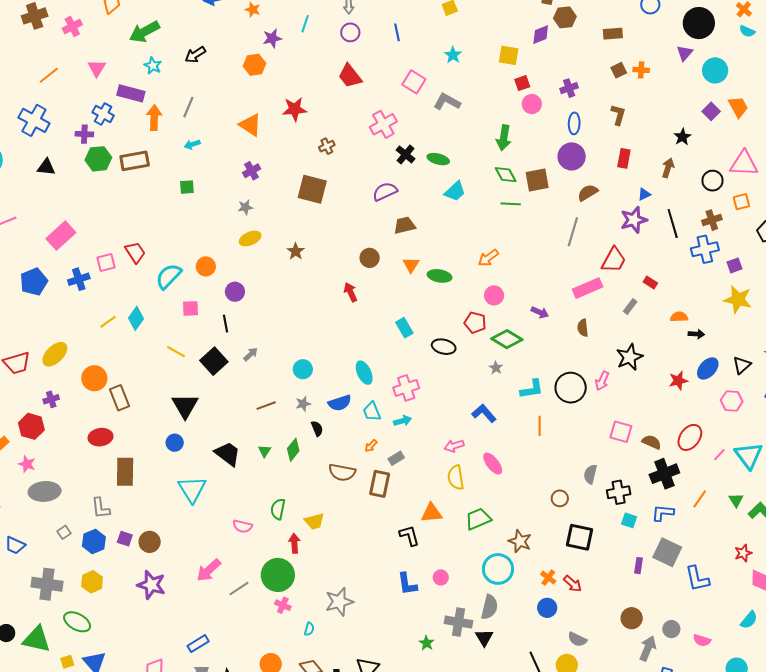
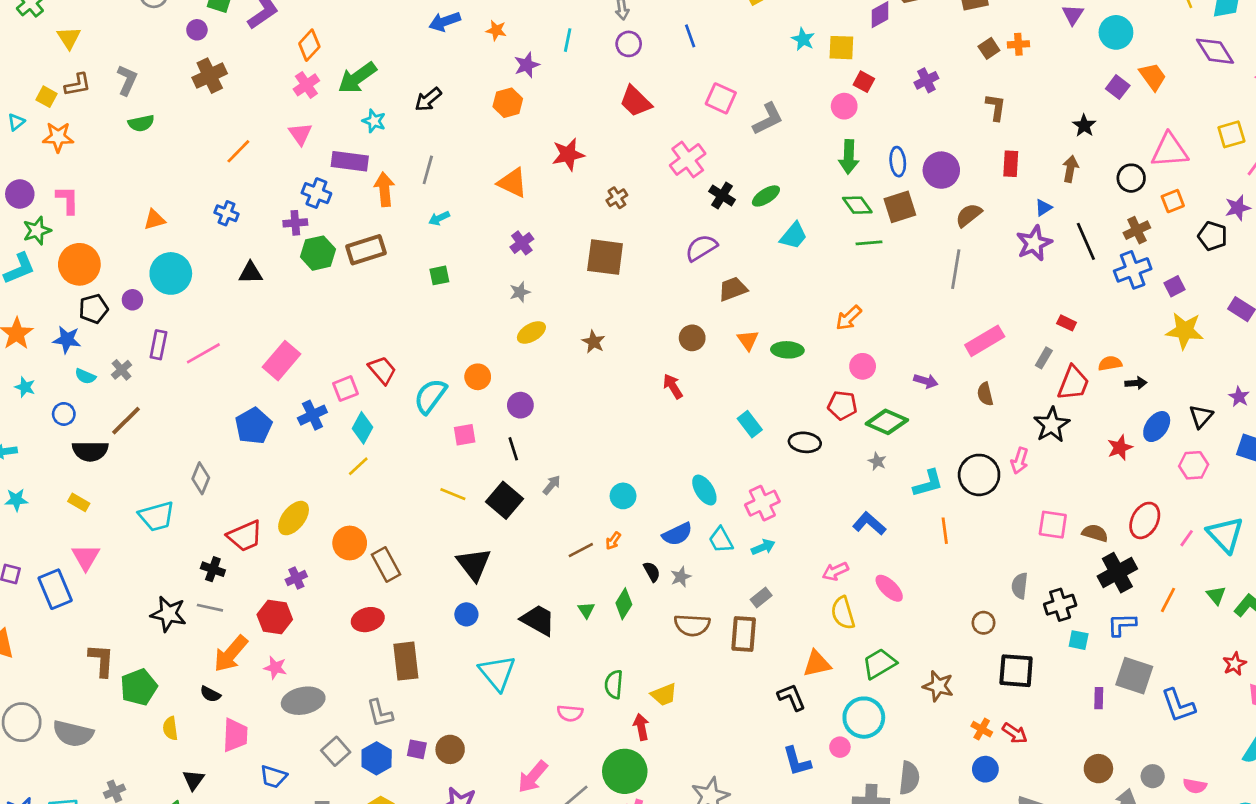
pink cross: (72, 26) -> (306, 85), moved
cyan star: (453, 55) -> (803, 39), moved
red square: (522, 83) -> (864, 82), turned -35
gray L-shape: (447, 102) -> (768, 119), turned 132
pink circle: (532, 104) -> (844, 106), moved
blue cross: (34, 120) -> (226, 213), size x0.6
blue ellipse: (574, 123) -> (898, 162), moved
green ellipse: (438, 159) -> (766, 196), turned -40
red trapezoid: (614, 260) -> (1073, 383), moved
cyan diamond: (136, 318) -> (362, 428), moved
gray star: (303, 404) -> (681, 577), moved
orange arrow: (371, 446) -> (613, 541), moved
gray square: (64, 532) -> (336, 751), size x1.5
cyan circle: (498, 569) -> (864, 718), moved

